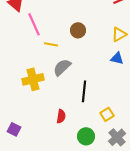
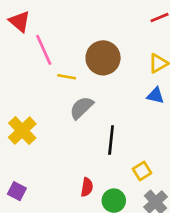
brown circle: (78, 30) -> (103, 58), size x1.6
yellow cross: (33, 79) -> (22, 131), moved, turned -30
red semicircle: (61, 116) -> (87, 187), moved

